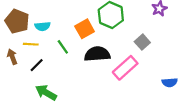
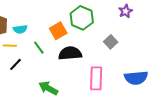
pink rectangle: (125, 68) -> (96, 78), moved, turned -45
blue semicircle: (170, 82) -> (136, 78), size x1.6
green arrow: (46, 93) -> (48, 88), moved

